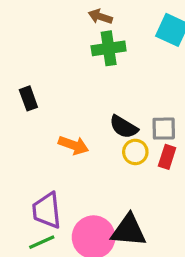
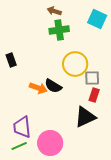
black semicircle: (124, 127) -> (53, 86), moved
yellow circle: (135, 152) -> (75, 64), moved, size x1.6
black triangle: (129, 230) -> (85, 117), moved, turned -30

